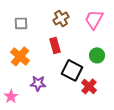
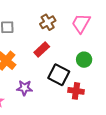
red rectangle: (55, 45) -> (42, 49), turned 63
red cross: (89, 86) -> (76, 91), turned -35

